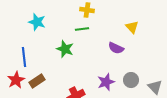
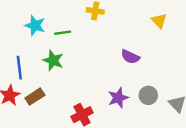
yellow triangle: (132, 27) -> (159, 21), moved
green line: (82, 29) -> (63, 33), moved
green star: (65, 49) -> (53, 60), moved

